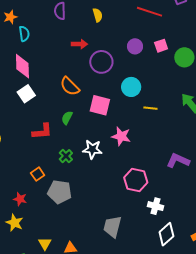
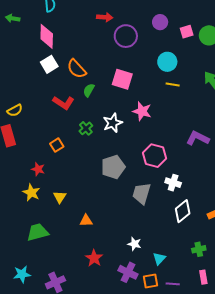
pink square: (161, 46) -> (187, 32), moved
orange semicircle: (70, 86) -> (77, 69), moved
cyan circle: (131, 87) -> (167, 62), moved
red L-shape: (42, 131) -> (63, 103), turned 35
white star: (92, 149) -> (113, 123), turned -30
gray pentagon: (60, 192) -> (113, 167), moved, turned -30
gray trapezoid: (112, 227) -> (142, 193), moved
yellow triangle: (45, 244) -> (60, 197), moved

